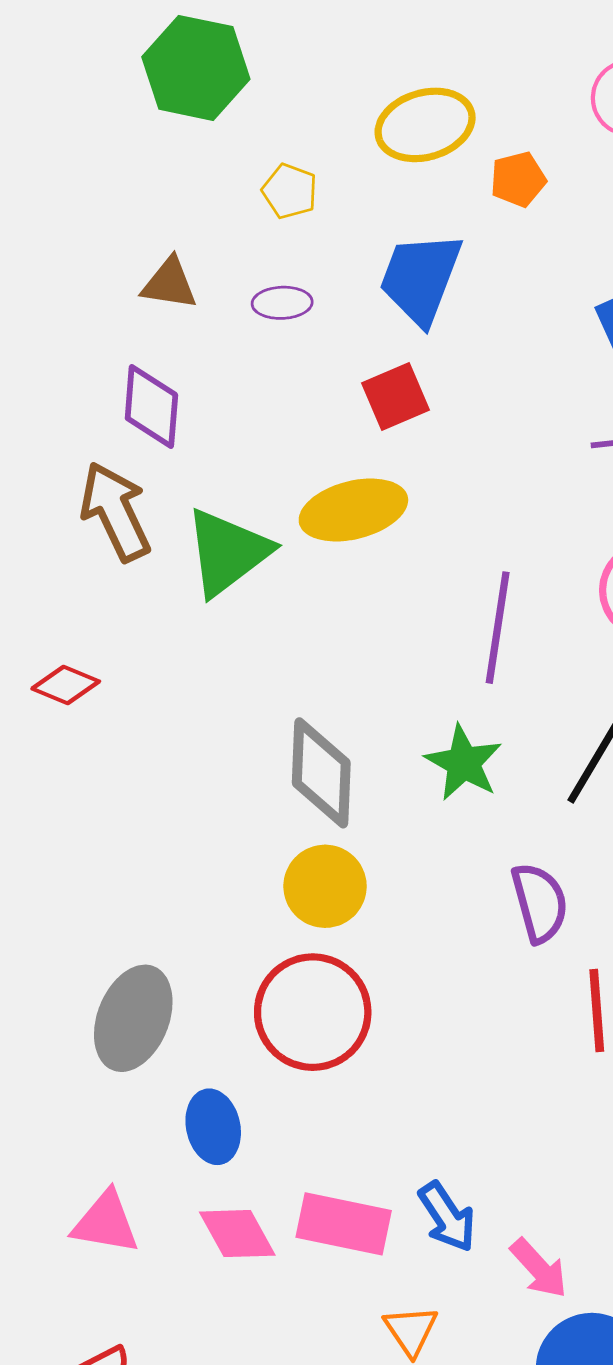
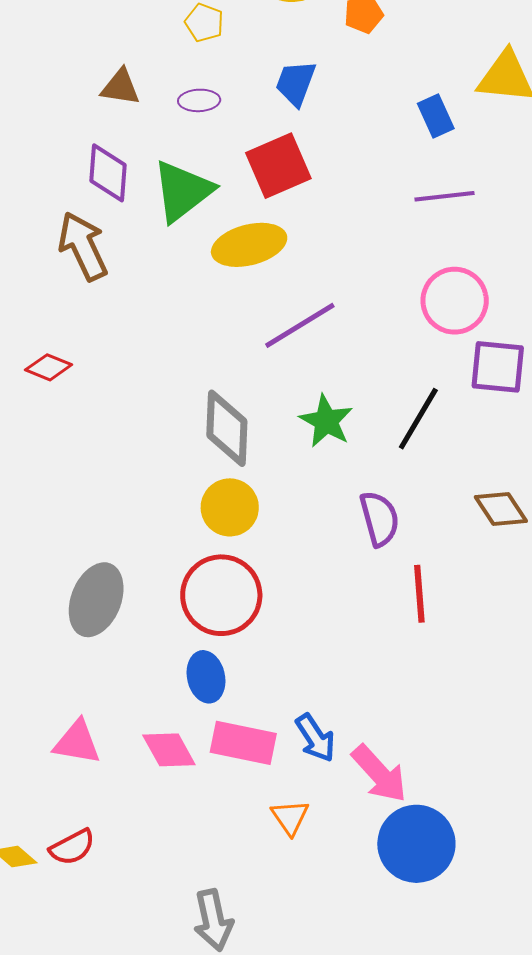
blue trapezoid: (421, 278) -> (296, 83), size x0.7
red square: (395, 397) -> (278, 166), size x1.4
green triangle: (227, 552) -> (183, 191), moved
purple line: (498, 628) -> (300, 325), moved, turned 50
blue ellipse: (213, 1127) -> (206, 677), moved
pink arrow: (539, 1268) -> (379, 774), size x1.4

